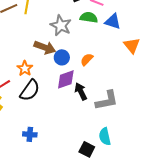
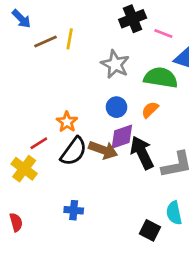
green semicircle: (89, 17) -> (161, 78), moved, size x1.4
brown arrow: (45, 47) -> (103, 150), moved
black arrow: (81, 91) -> (142, 153), size x1.4

